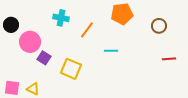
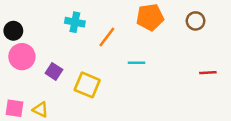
brown circle: (159, 26) -> (196, 21), moved
pink circle: (30, 42) -> (22, 57), moved

